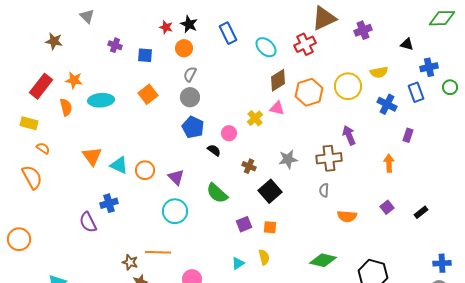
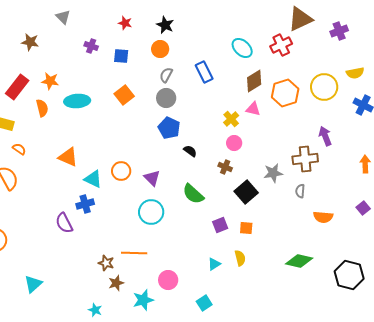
red star: (166, 27) -> (125, 23), moved
blue rectangle: (228, 33) -> (204, 72), moved
pink circle: (229, 133) -> (234, 143), moved
orange triangle: (92, 156) -> (68, 157), turned -30
gray star: (288, 159) -> (273, 173), moved
cyan triangle: (119, 165) -> (93, 179), moved

